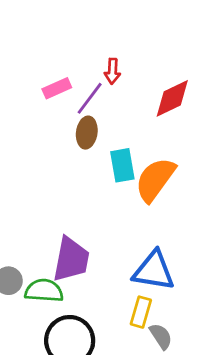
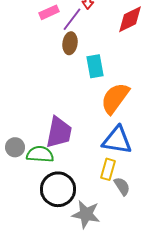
orange semicircle: (155, 180) -> (115, 98), moved

